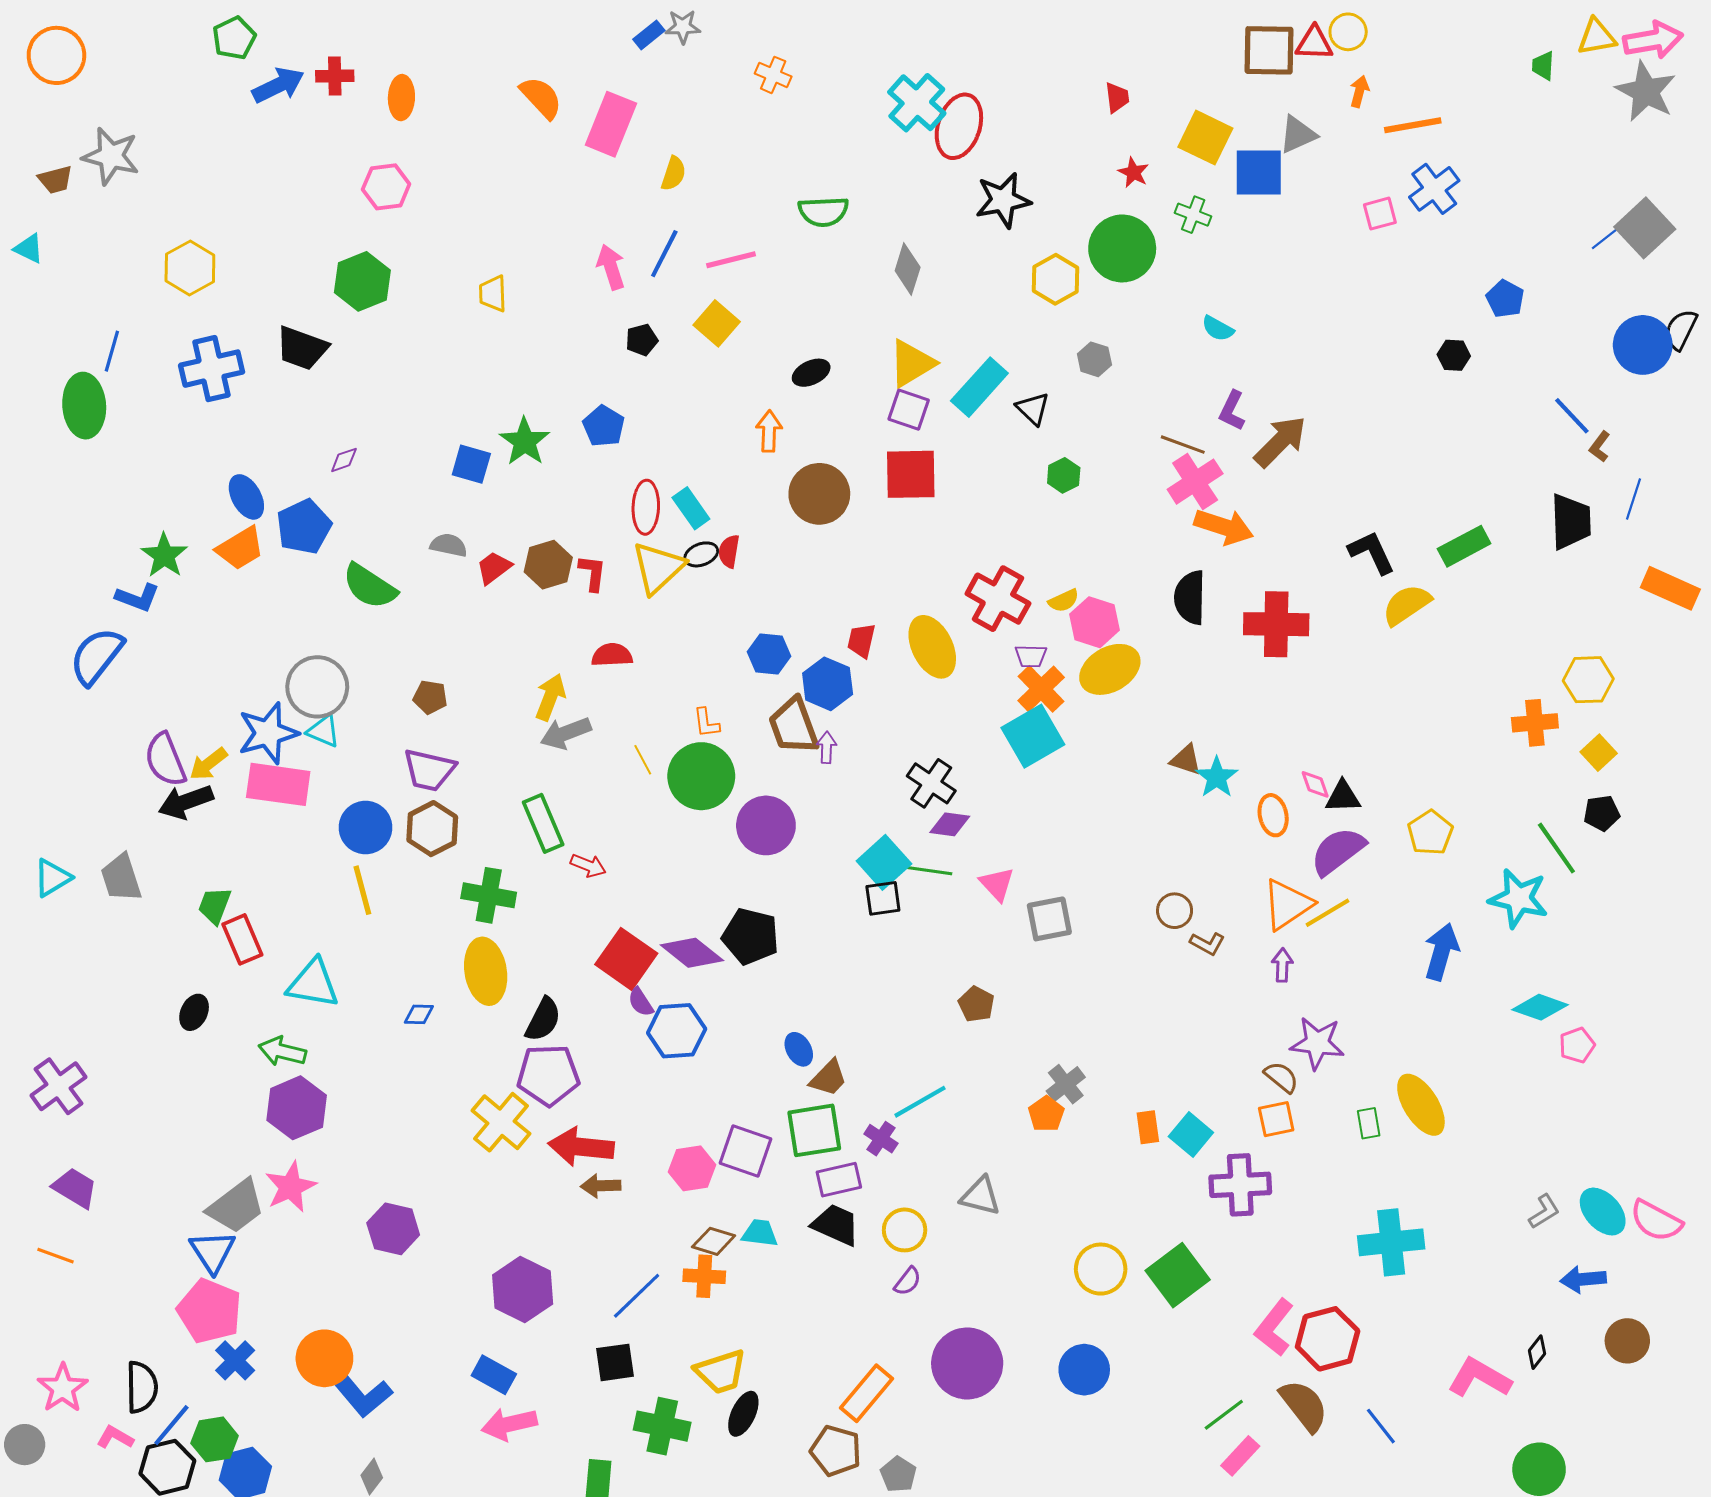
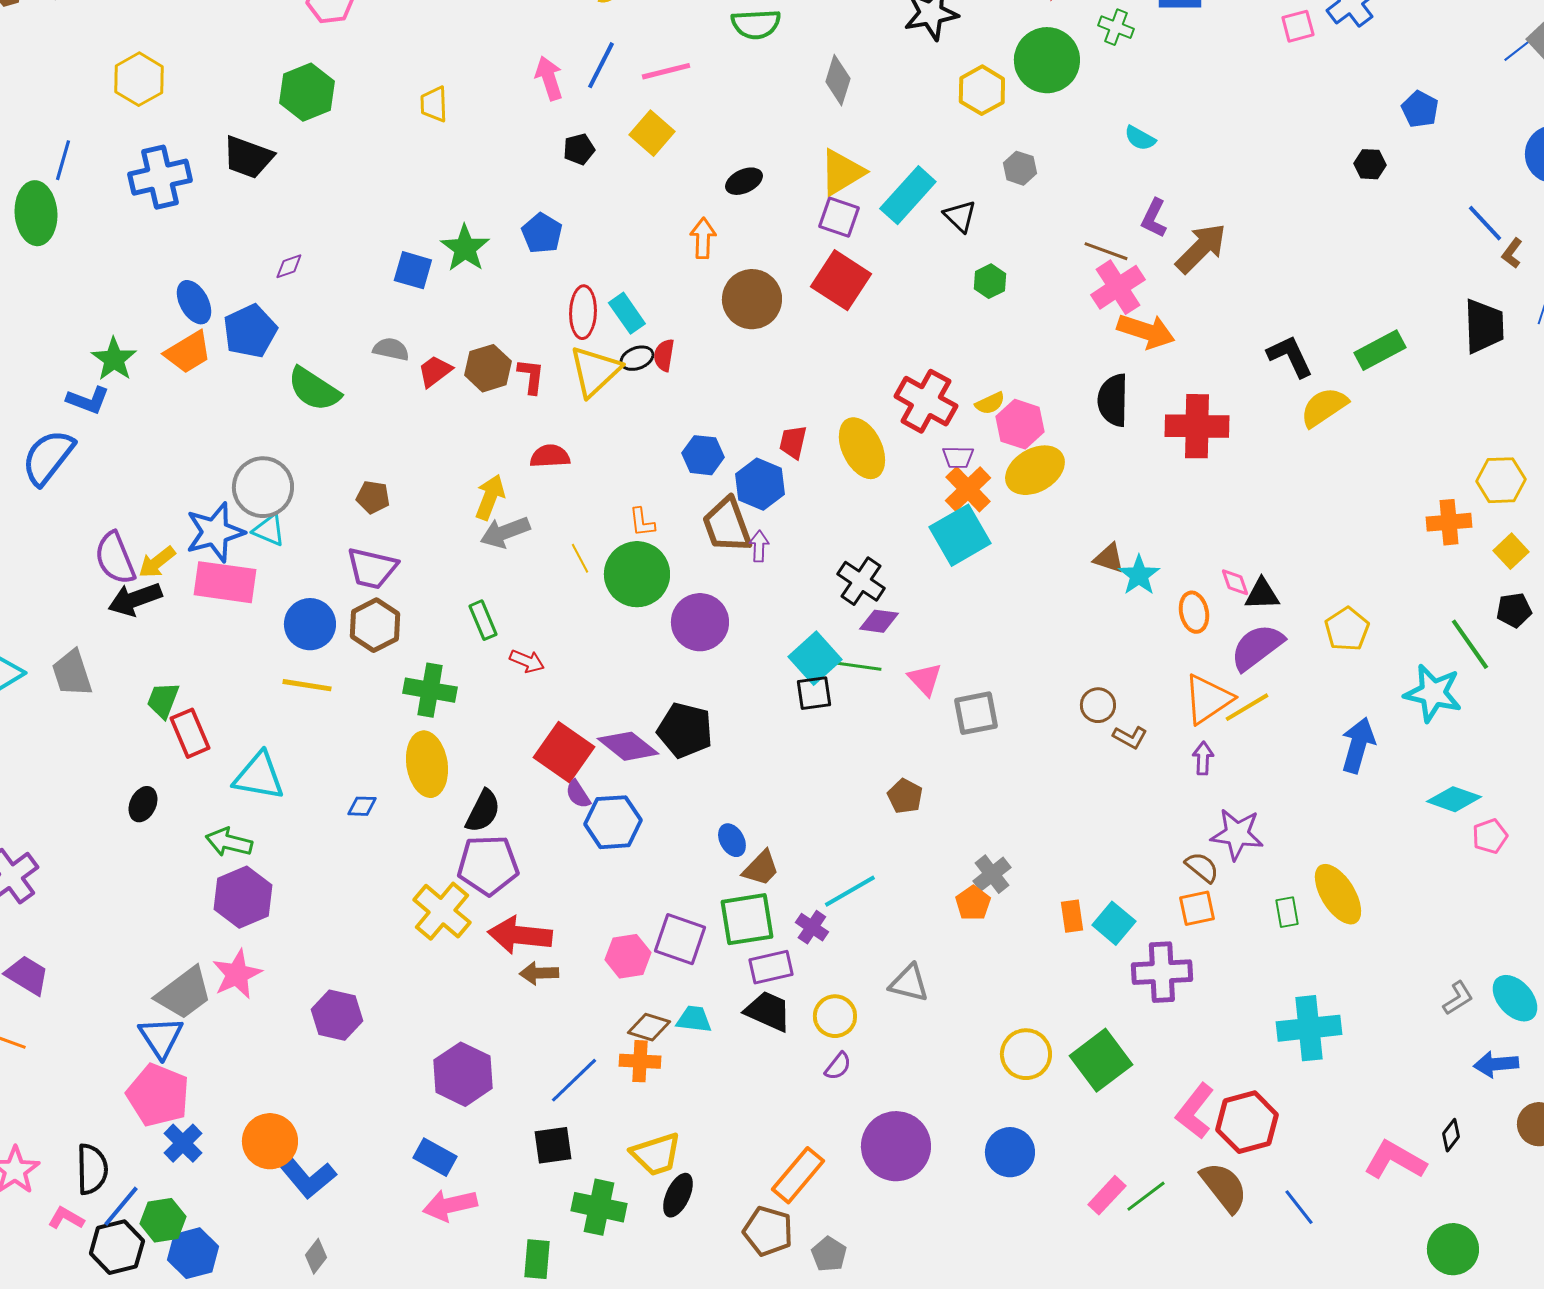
red square: (911, 474) -> (841, 280), turned 34
green rectangle: (543, 823) -> (483, 620), size x0.7
yellow line: (362, 890) -> (307, 685), turned -66
pink rectangle: (1240, 1456) -> (1107, 1195), moved

